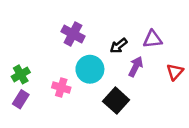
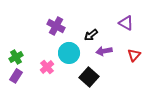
purple triangle: (153, 39) -> (126, 23), moved, turned 35
purple arrow: (136, 67) -> (104, 51), turned -126
pink cross: (61, 87) -> (47, 67), turned 32

